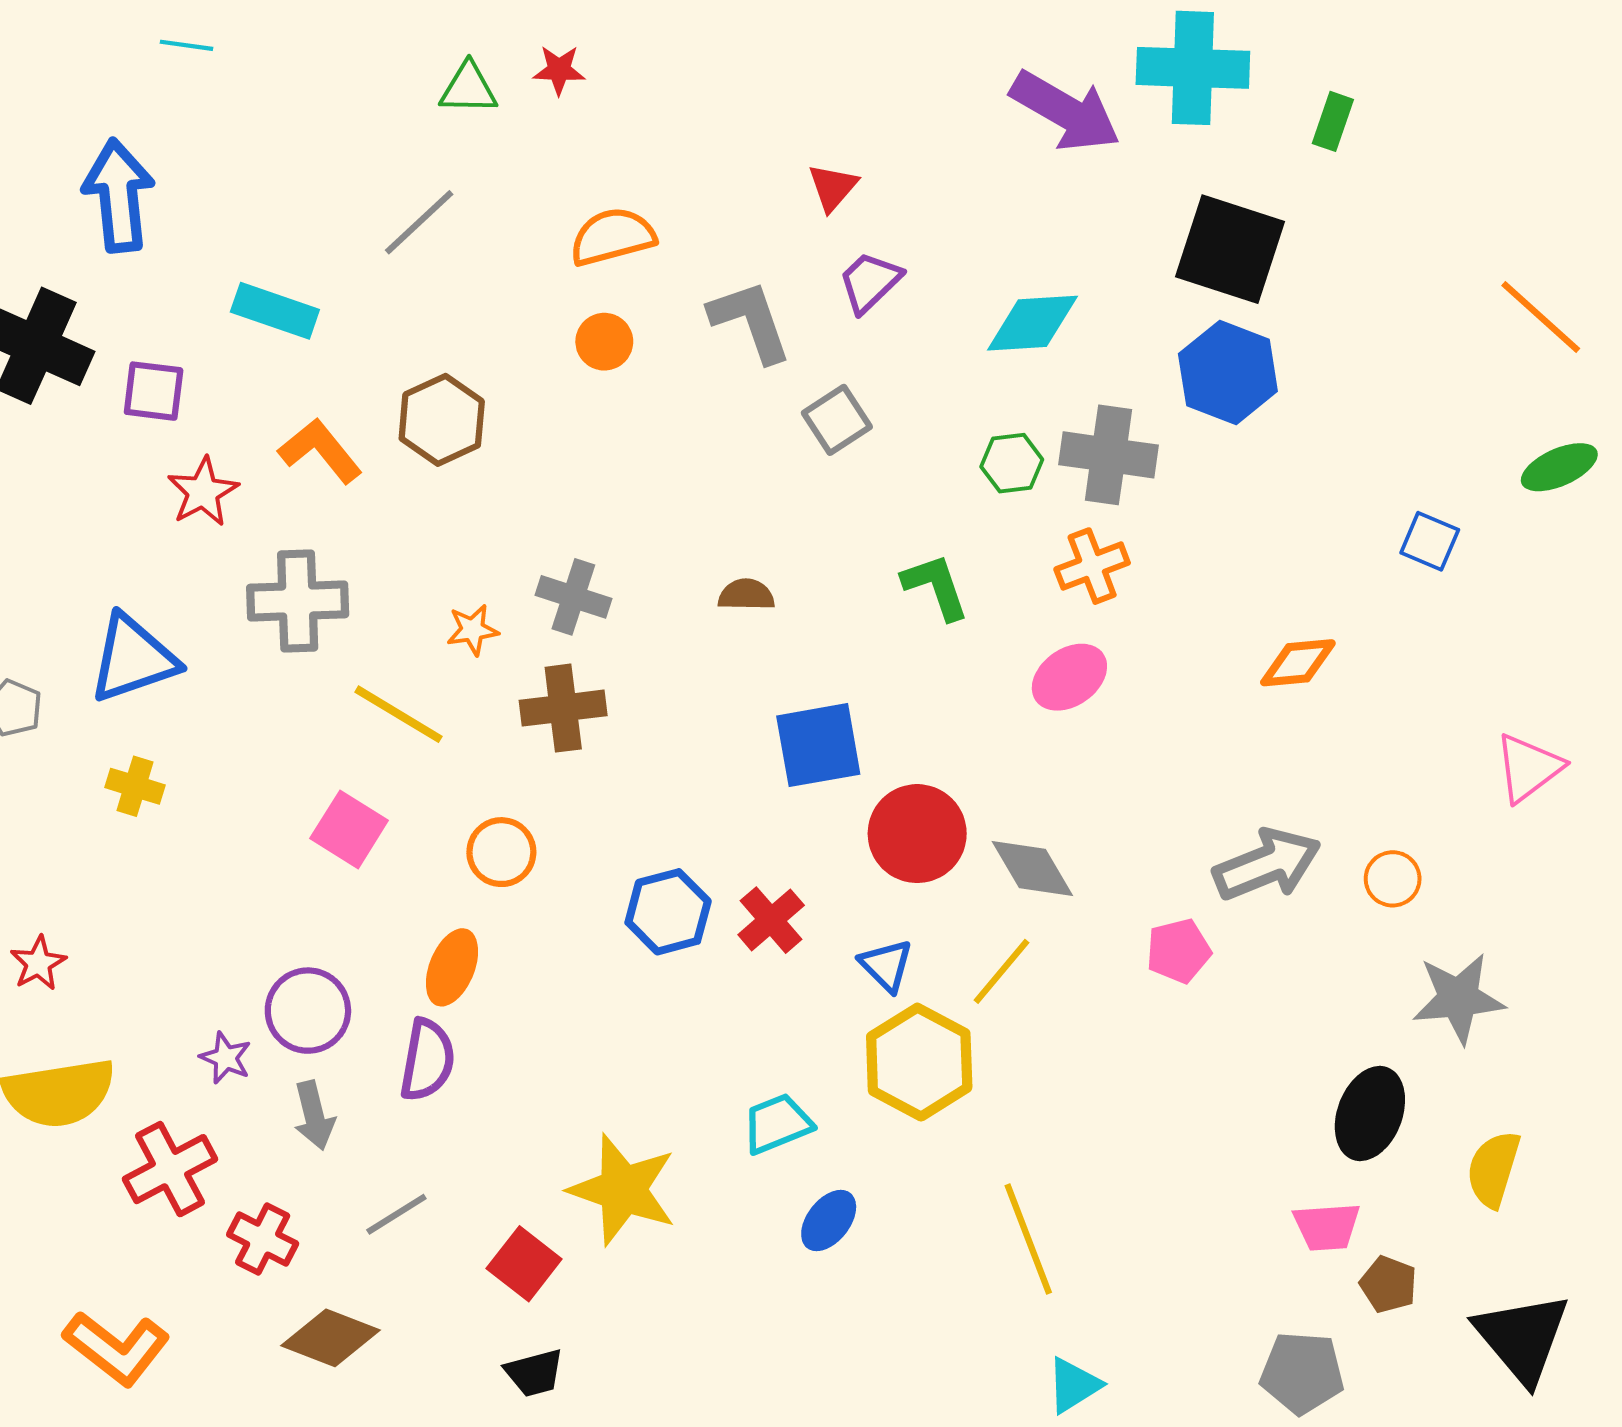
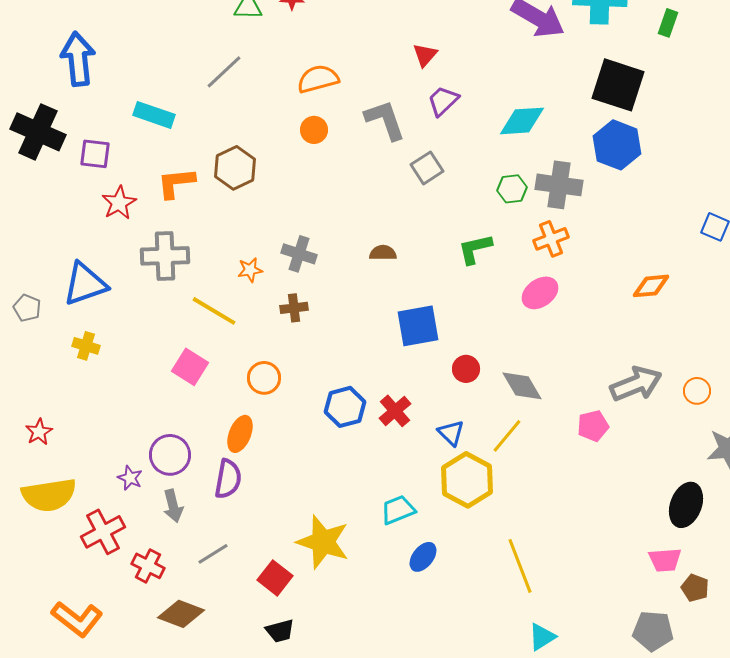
orange L-shape: (320, 451) -> (176, 183), turned -57
green L-shape: (936, 587) -> (475, 249), turned -84
brown cross: (563, 708) -> (294, 308), size x0.7
red circle: (917, 834) -> (466, 369), size x0.6

